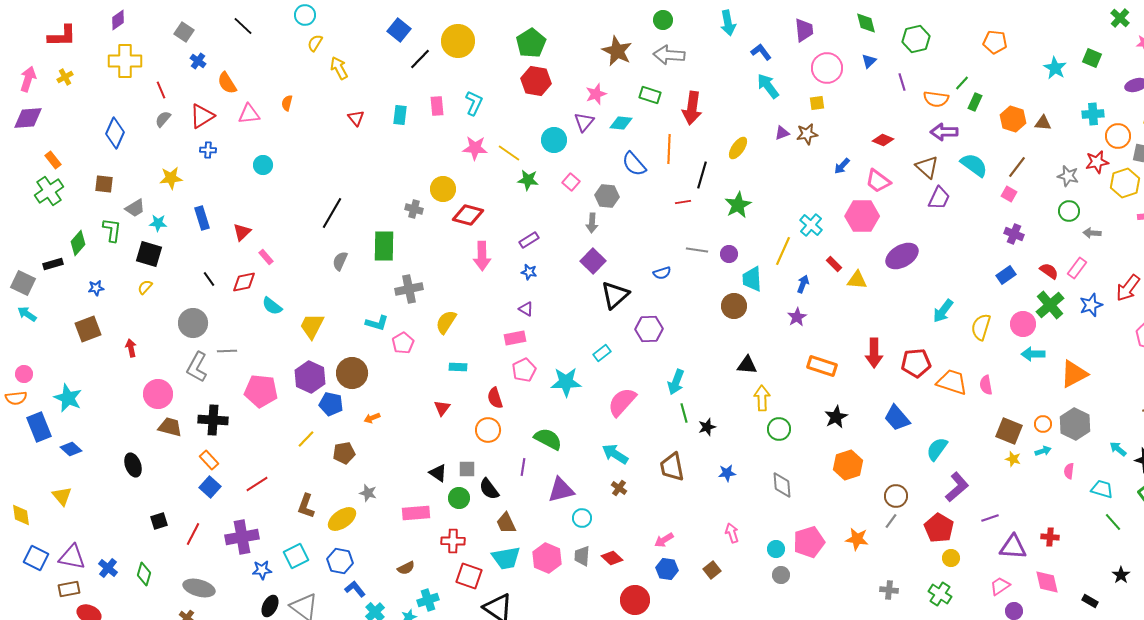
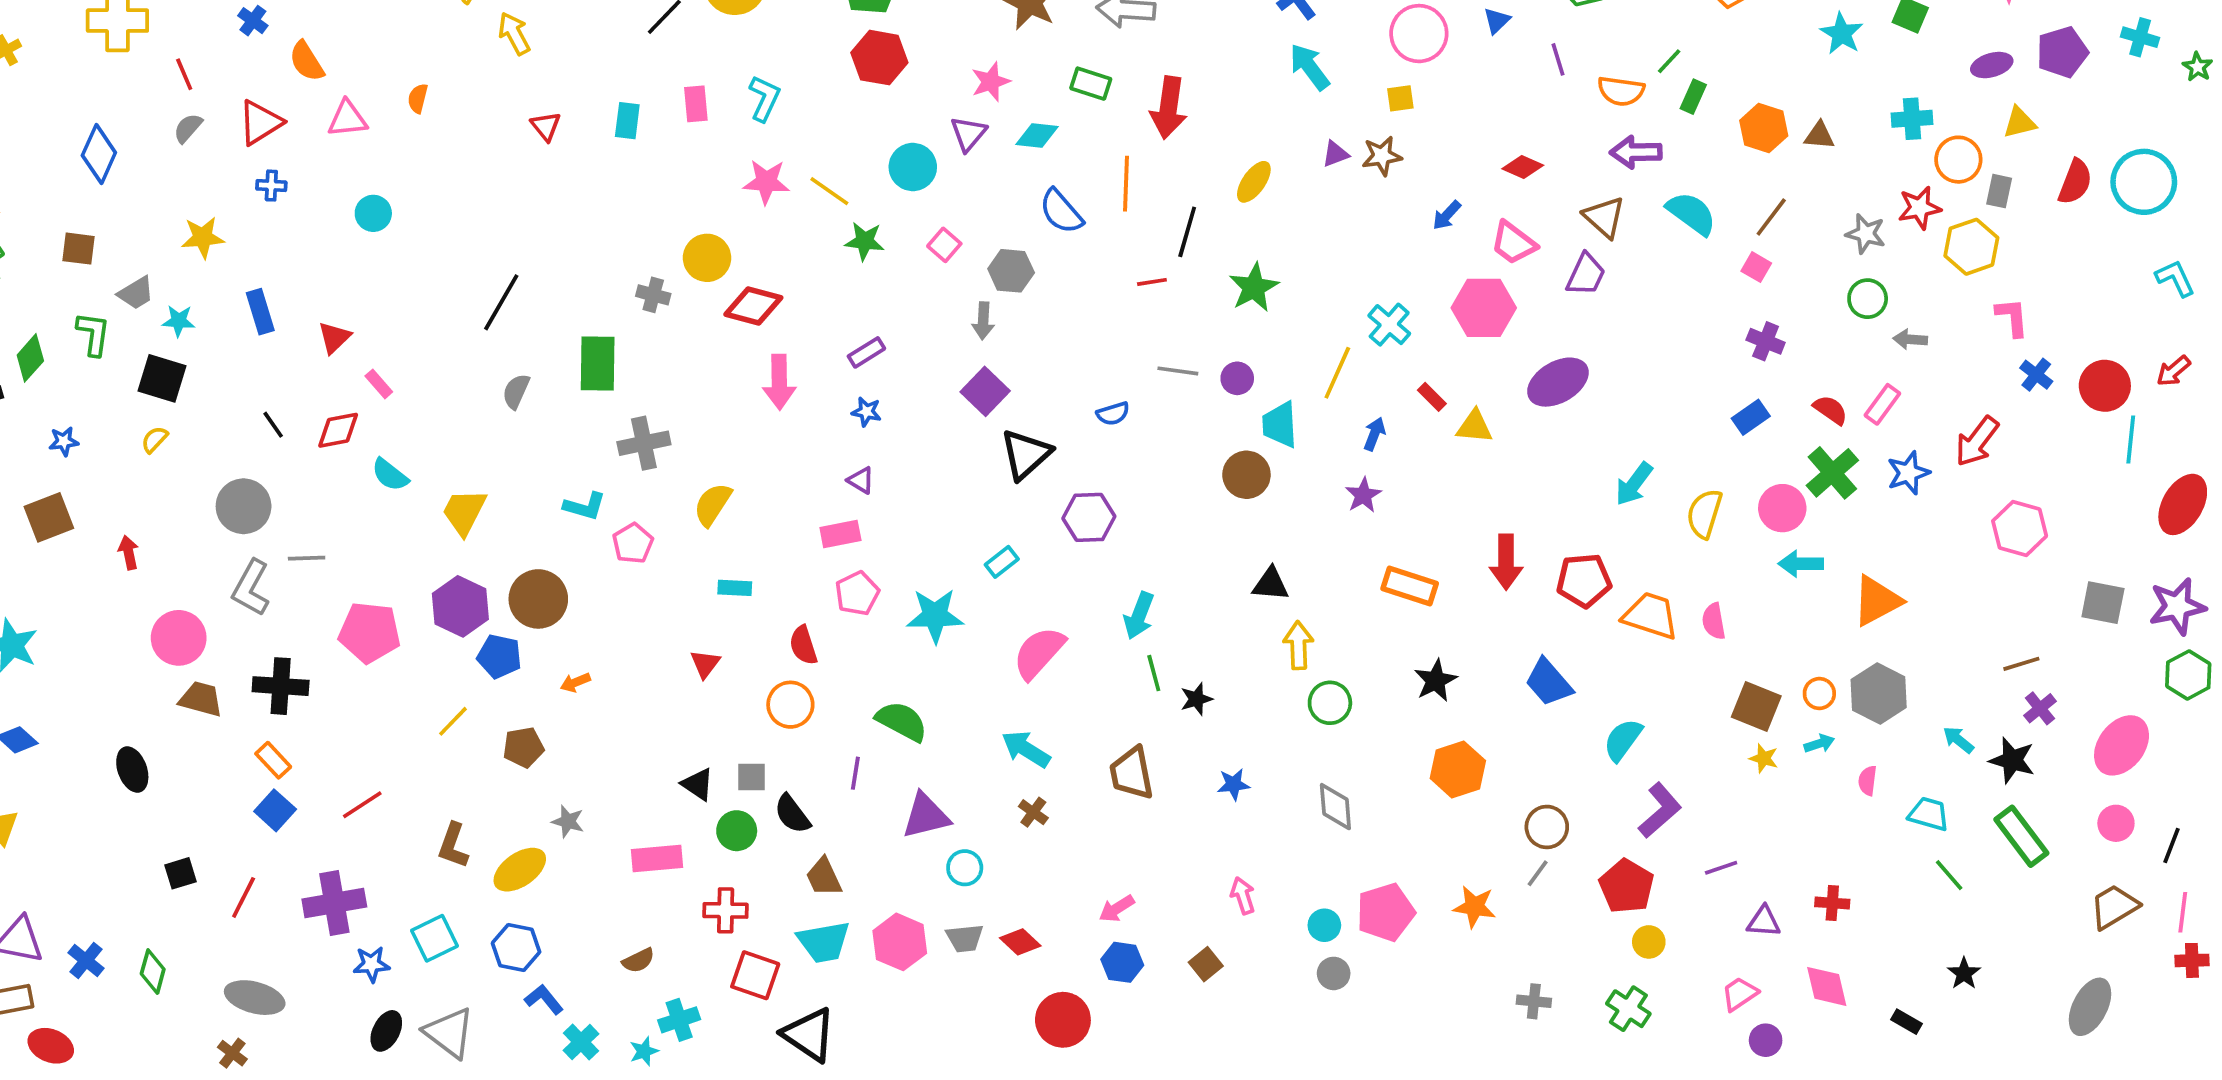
purple trapezoid: (939, 198) -> (1586, 275), moved
purple triangle: (1013, 547) -> (1764, 922), size x0.7
gray trapezoid: (582, 556) -> (965, 938), turned -100

